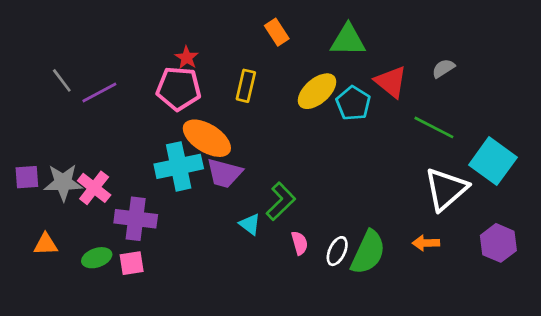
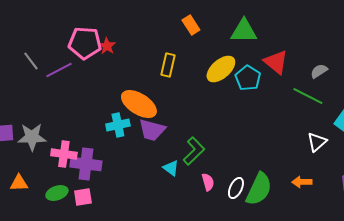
red star: (187, 58) -> (107, 46), moved
gray semicircle: (443, 68) -> (319, 71), moved
pink pentagon: (179, 88) -> (85, 43), moved
cyan cross: (179, 166) -> (118, 125), size x0.7
pink cross: (94, 188) -> (64, 154), moved, turned -30
white triangle: (446, 189) -> (317, 142), size x0.6

